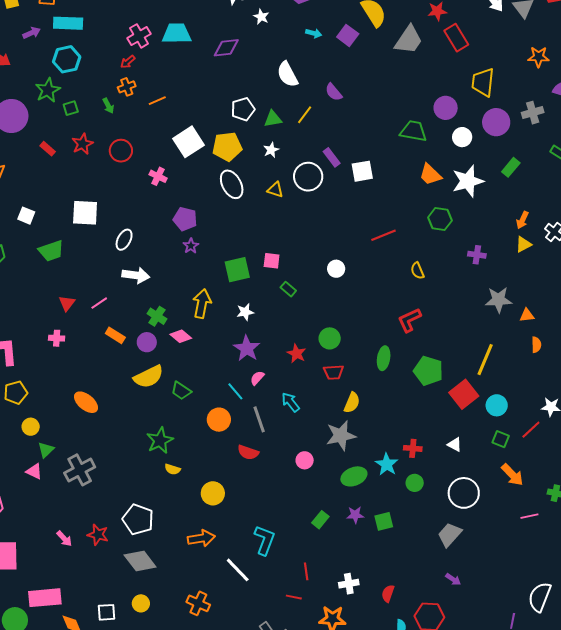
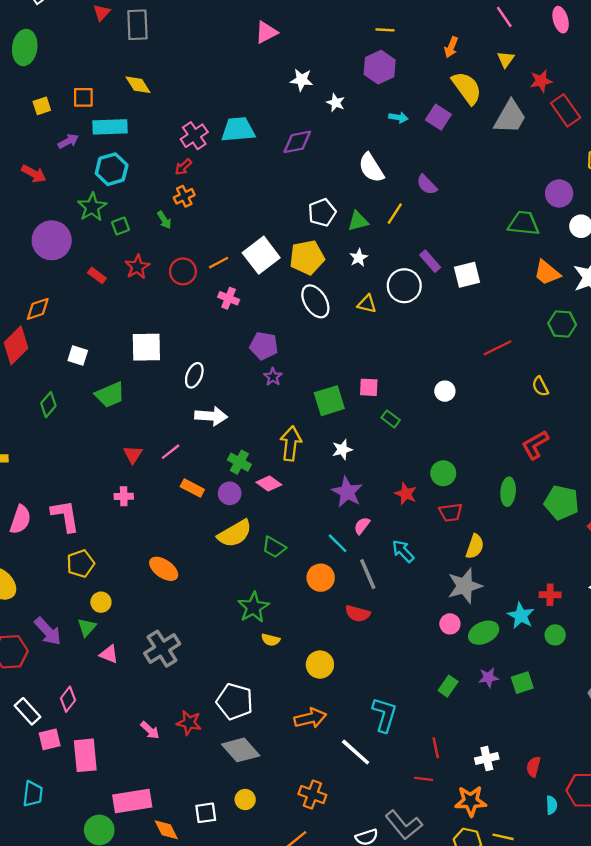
orange line: (157, 101) -> (219, 263), moved
green triangle: (46, 450) -> (87, 627), moved
pink circle: (305, 460) -> (450, 624), moved

